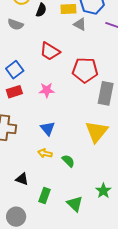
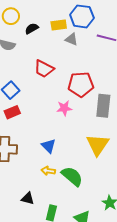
black semicircle: (41, 10) -> (32, 29), turned -136
pink star: (47, 90) -> (64, 108), moved
green semicircle: (68, 161) -> (72, 176), size x1.6

